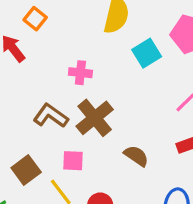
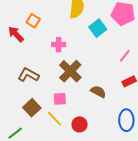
orange square: (35, 19) -> (33, 21), moved
brown L-shape: (51, 116) -> (28, 75), moved

